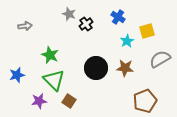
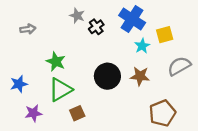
blue cross: (118, 17) -> (132, 19), size x1.6
green triangle: (54, 80) -> (60, 90), turned 45
purple star: (39, 101) -> (33, 113), moved
brown square: (69, 101) -> (77, 113), turned 32

